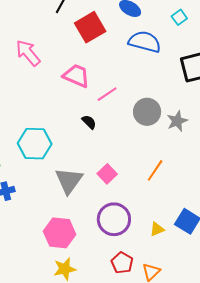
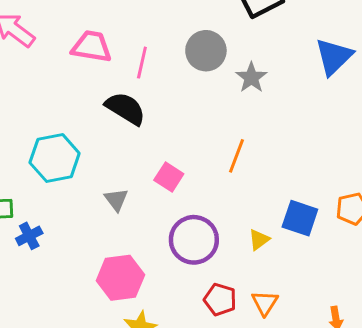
pink line: (107, 94) -> (142, 63), turned -30
gray circle: (147, 112) -> (206, 51), moved
black semicircle: (89, 122) -> (125, 108), size x1.8
gray triangle: (69, 181) -> (116, 200), size x0.6

